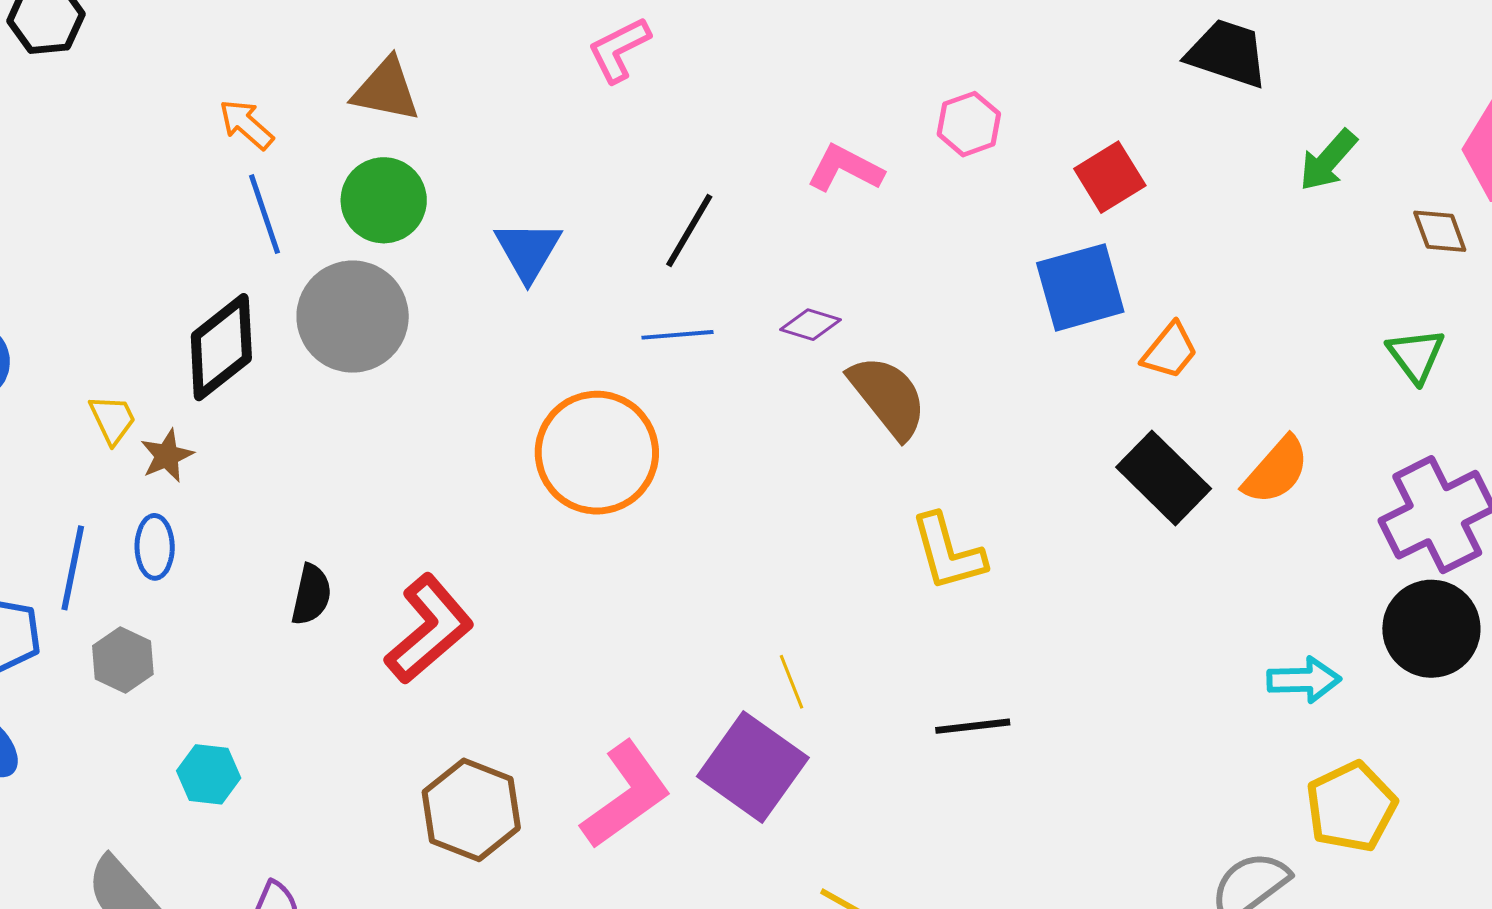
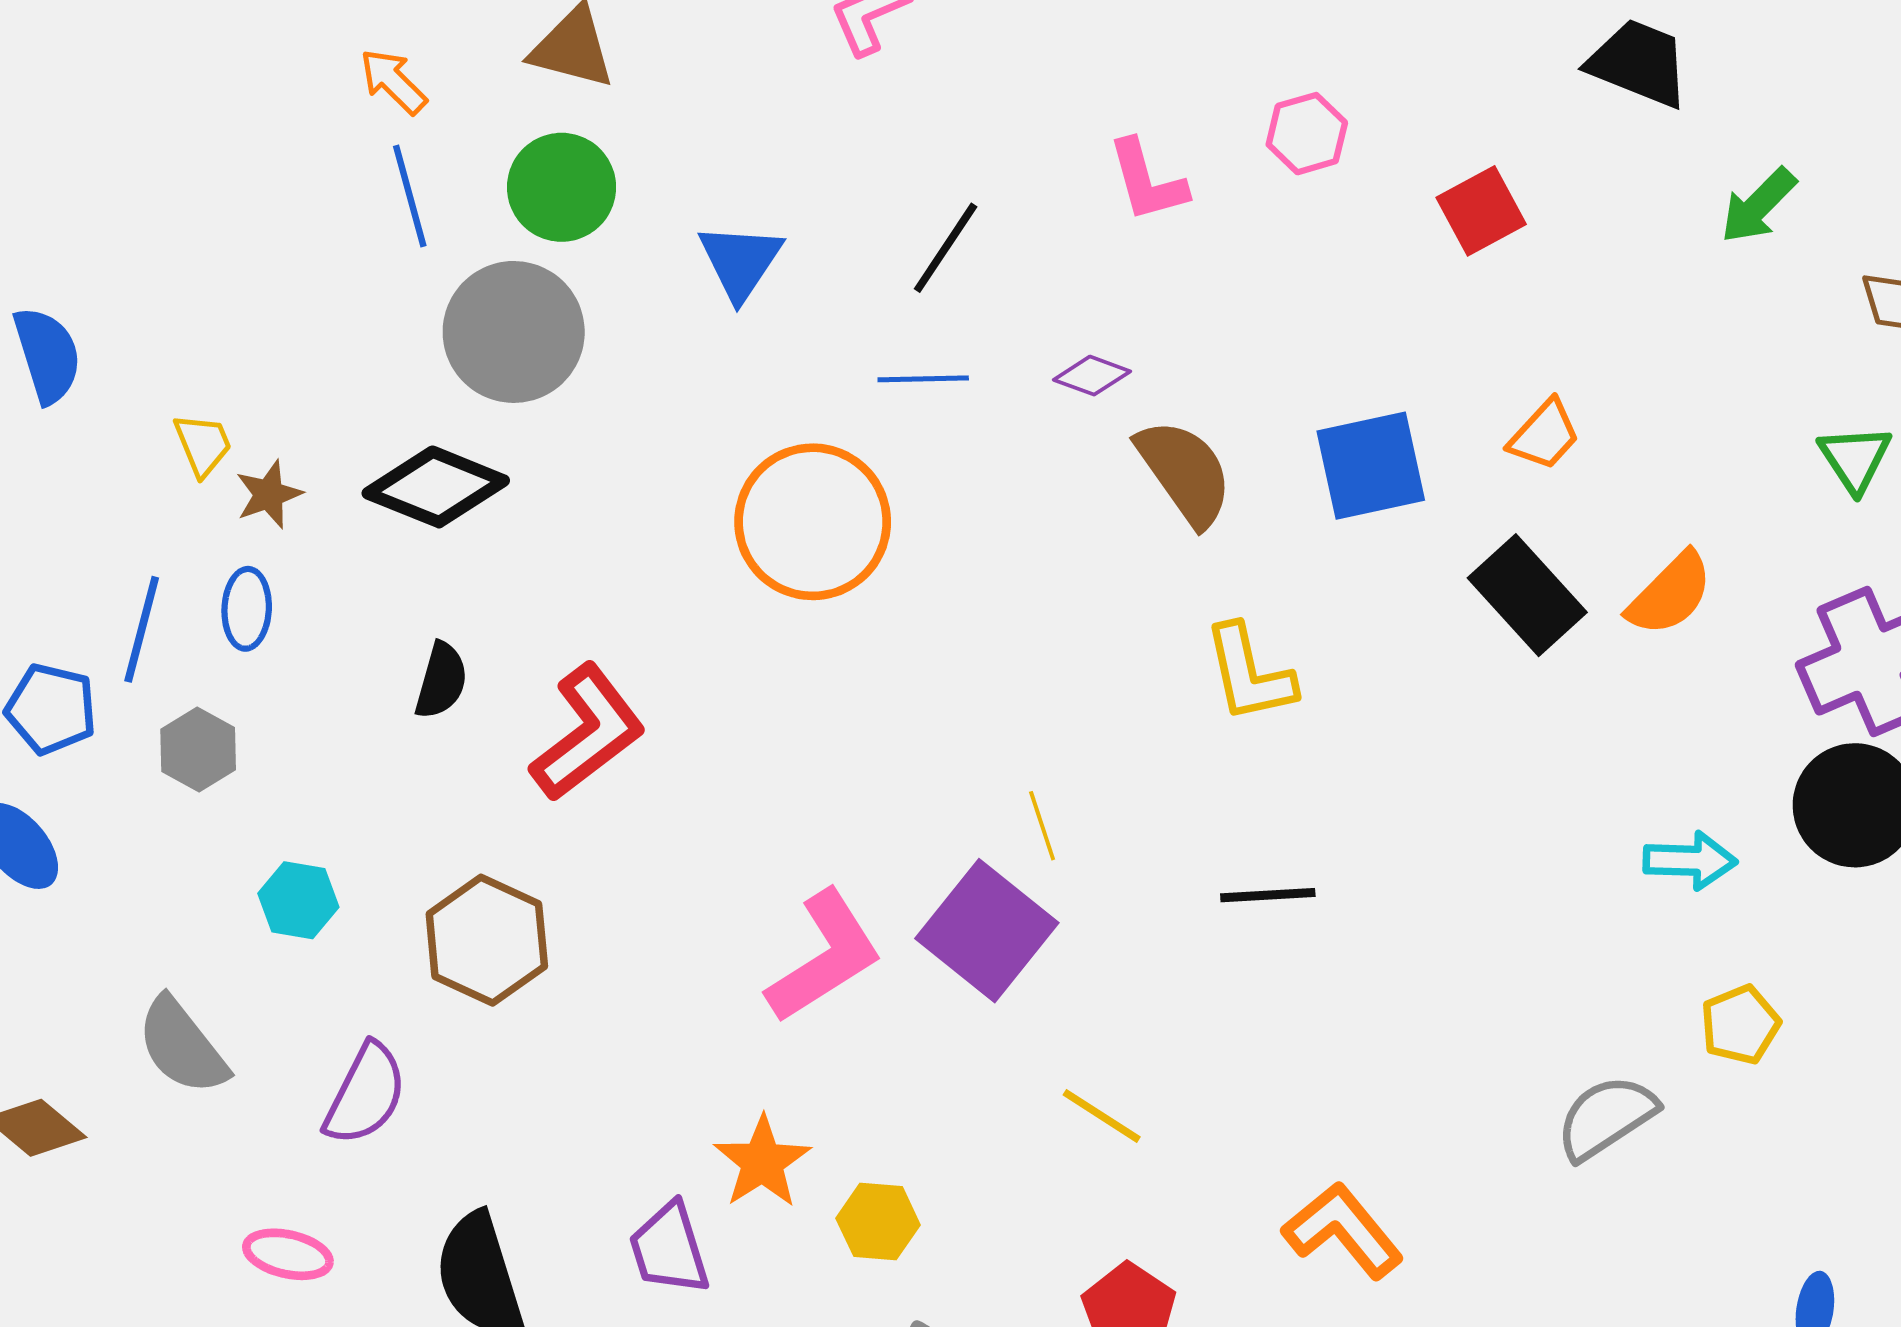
pink L-shape: (845, 169) -> (1147, 181), turned -136
blue square: (1080, 287) -> (1371, 466), moved
black diamond: (221, 347) -> (436, 487), moved, turned 57
yellow pentagon: (1351, 807) -> (1740, 1025), size x0.7
brown hexagon: (471, 810) -> (487, 940), moved

